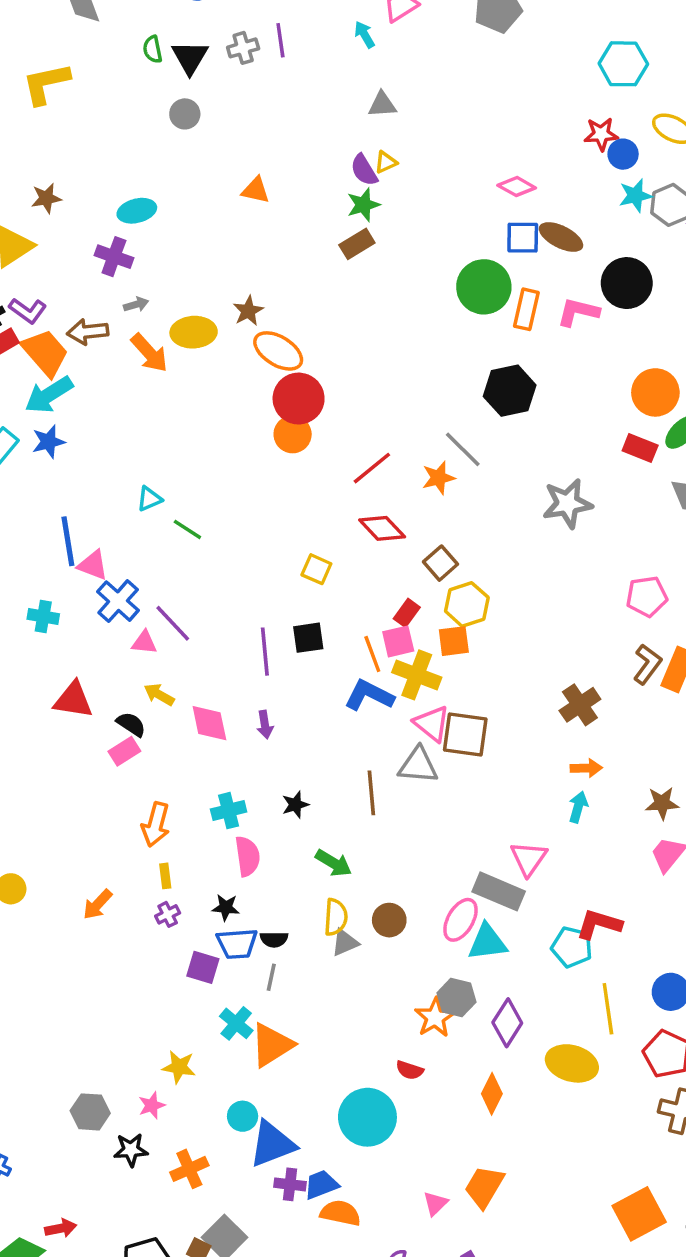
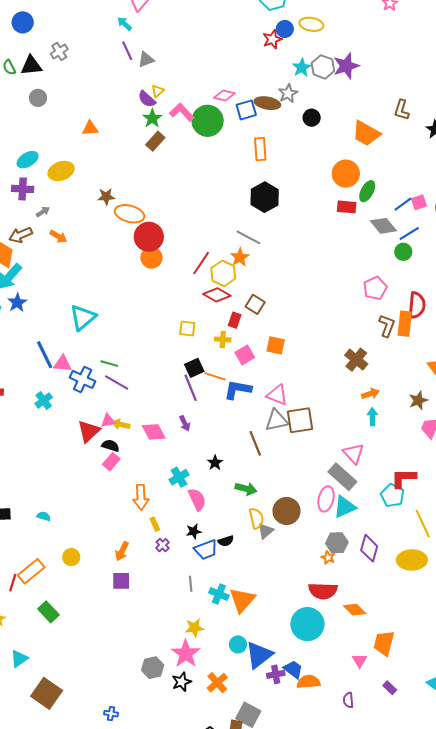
purple line: (280, 40) -> (127, 51), moved
black triangle: (190, 57) -> (31, 66), turned -50
blue circle: (623, 154) -> (285, 29), moved
pink diamond: (517, 187) -> (224, 95), moved
black circle: (627, 283) -> (312, 118), size x0.6
green circle: (484, 287) -> (208, 121), moved
brown star: (248, 311) -> (106, 197), turned -30
pink L-shape: (578, 312) -> (182, 112), moved, turned 50
yellow ellipse: (194, 332) -> (61, 171), moved
orange arrow: (149, 353) -> (58, 236), size x0.7
cyan triangle: (149, 499) -> (83, 317), size x1.8
gray star: (567, 504) -> (288, 93), moved, size x0.7
green line: (187, 529) -> (109, 364), moved
yellow hexagon: (467, 604) -> (223, 273), moved
red rectangle: (407, 613) -> (235, 320), moved
cyan cross: (43, 616) -> (44, 401), turned -30
orange square: (454, 641) -> (276, 345), turned 36
pink triangle: (144, 642) -> (108, 421), moved
purple line: (265, 652) -> (191, 388), moved
orange line: (372, 654) -> (215, 376), moved, turned -35
yellow cross: (417, 675) -> (223, 339), moved, size x0.6
red triangle: (73, 700) -> (89, 431), moved, turned -35
brown square: (465, 735) -> (300, 420), moved
gray rectangle: (499, 891) -> (342, 477), turned 36
brown circle: (389, 920) -> (287, 511), size x1.4
cyan pentagon: (572, 947) -> (392, 495), turned 30
purple square: (203, 967) -> (121, 581), moved
gray line: (271, 977) -> (191, 584), moved
orange star: (435, 1018) -> (328, 557), size x0.6
red semicircle: (410, 1070) -> (323, 591), size x1.8
orange diamond: (492, 1094) -> (355, 610), moved, turned -55
pink star: (152, 1105) -> (186, 654), size x1.8
blue trapezoid: (321, 1185) -> (293, 669), turned 75

